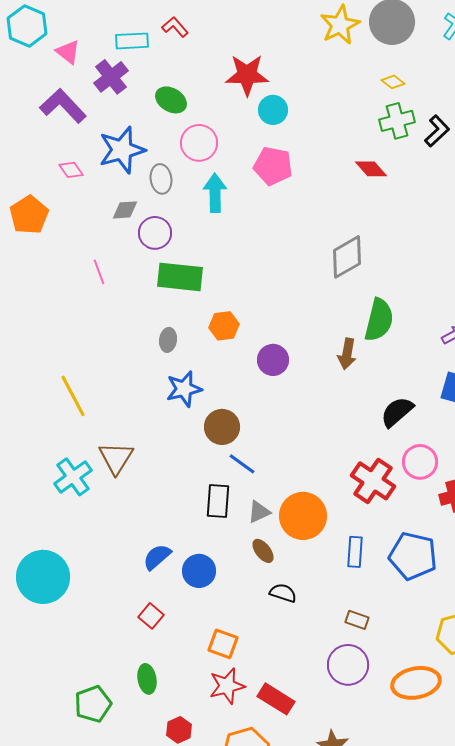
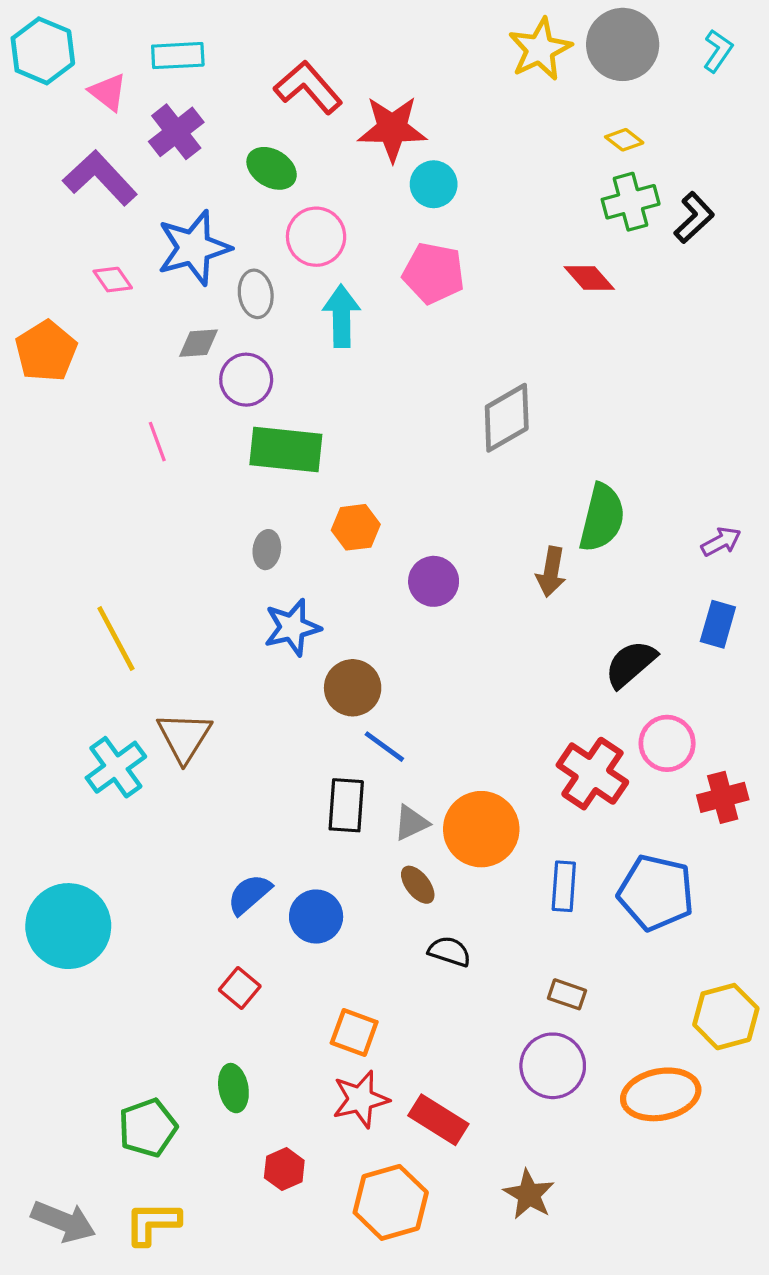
red L-shape: (175, 27) -> (308, 87), moved, size x1.6
cyan rectangle: (132, 41) -> (178, 56), moved
gray diamond: (347, 257) -> (507, 418), moved

